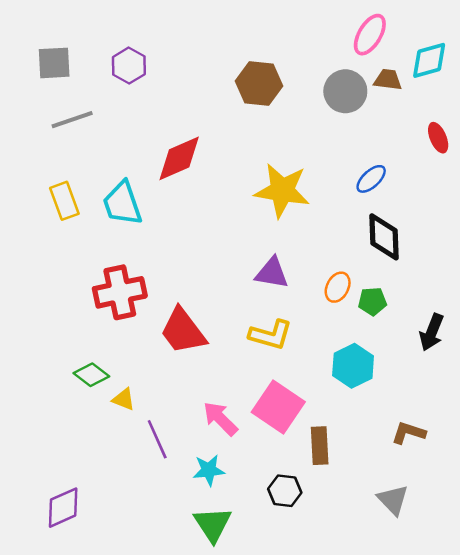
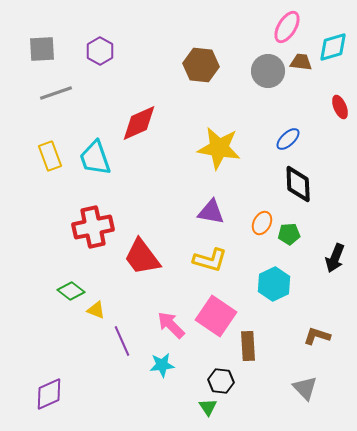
green triangle: (213, 524) -> (208, 407), moved, size x0.6

